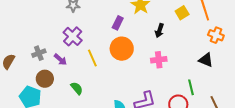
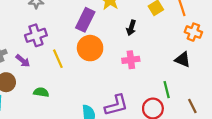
purple rectangle: (118, 23) -> (85, 20), size x1.5
purple cross: (73, 36) -> (36, 35), turned 30
green semicircle: (77, 88) -> (41, 92), turned -40

